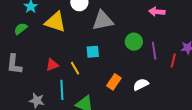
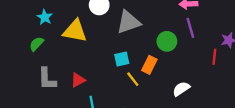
purple line: (154, 51) -> (190, 28), moved
gray L-shape: (14, 64) -> (47, 79), moved
yellow line: (75, 68) -> (133, 79), moved
orange rectangle: (114, 82) -> (149, 65), moved

